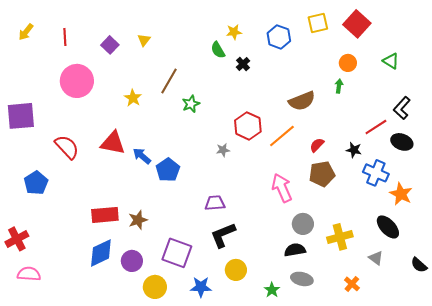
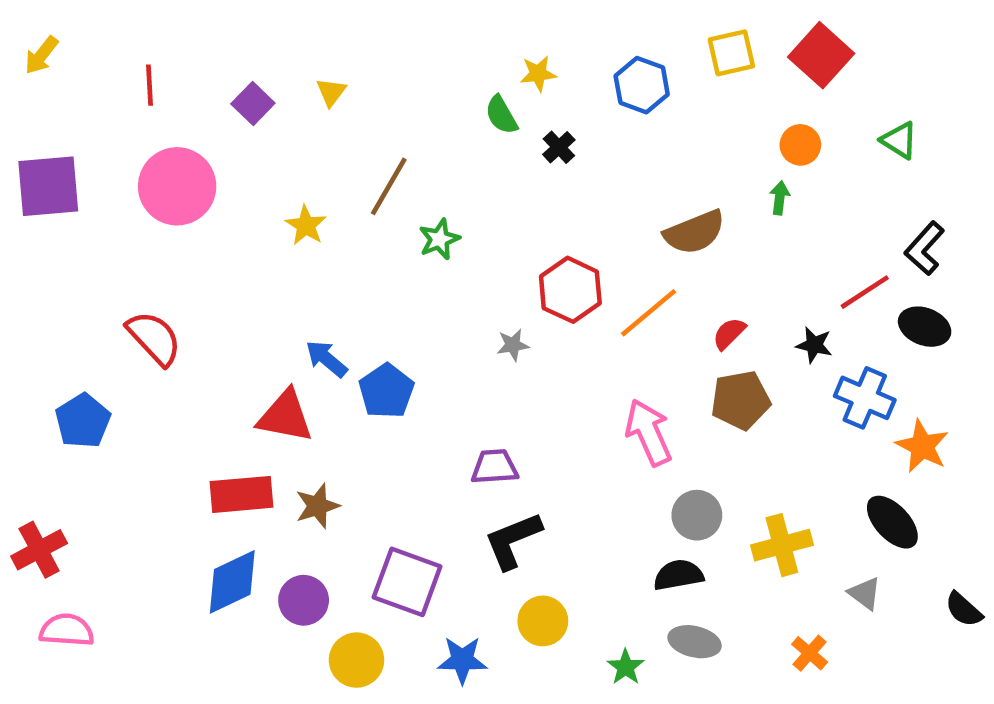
yellow arrow: (26, 32) -> (41, 55), moved
purple square: (21, 116) -> (48, 186), moved
red triangle: (113, 143) -> (285, 416), moved

